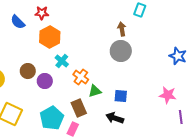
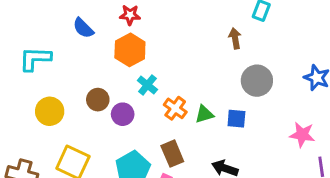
red star: (42, 13) -> (130, 15), moved
gray circle: (121, 51) -> (257, 81), moved
green triangle: (95, 91) -> (204, 114), moved
blue square: (121, 96) -> (236, 119), moved

